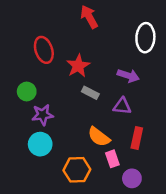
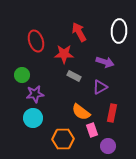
red arrow: (89, 17) -> (79, 32), moved
red star: (78, 66) -> (64, 54), turned 30
purple triangle: (122, 106) -> (100, 87), turned -35

